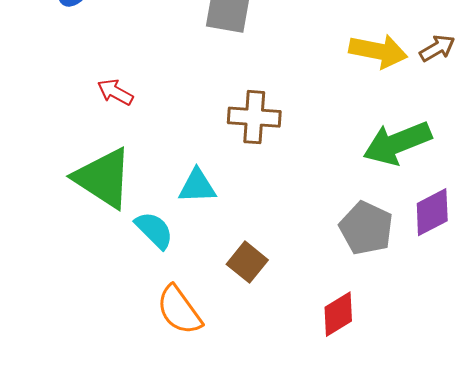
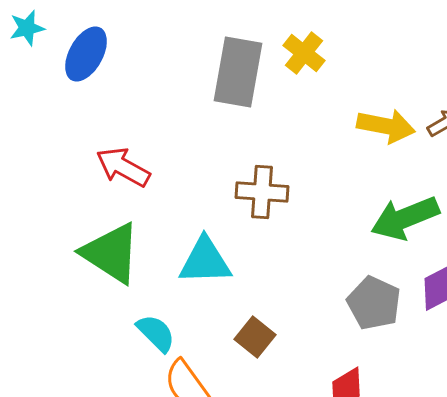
red arrow: (115, 92) -> (123, 167), size x1.5
cyan triangle: (197, 186) -> (205, 261), size x1.4
cyan semicircle: (154, 230) -> (156, 333), moved

